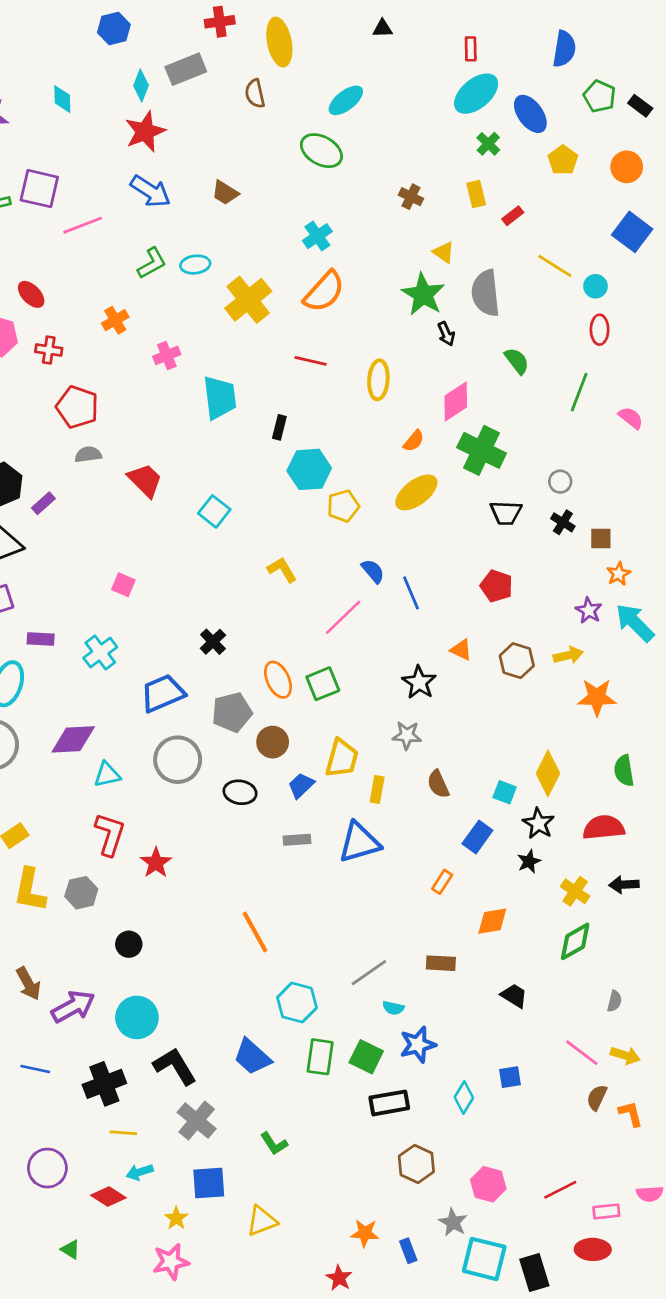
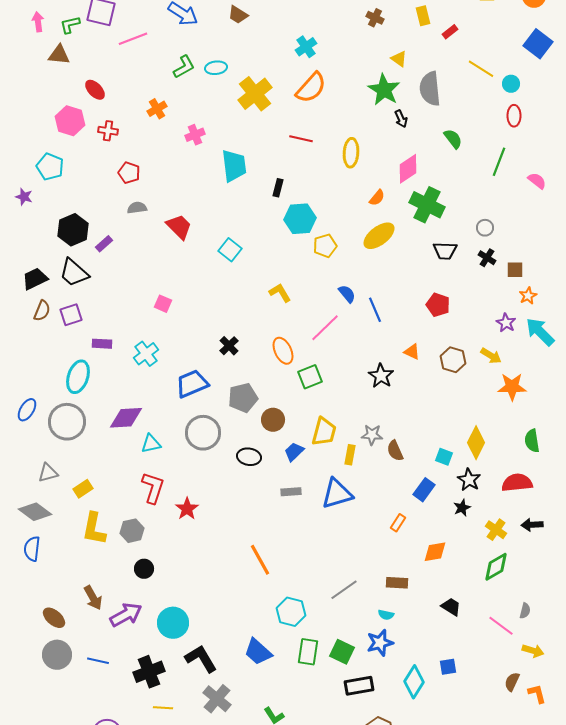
red pentagon: (77, 407) -> (129, 173), size x0.7
yellow arrow: (568, 655) -> (491, 356), turned 45
orange ellipse: (278, 680) -> (283, 351), moved
gray star: (407, 735) -> (372, 435), moved
black circle: (129, 944) -> (144, 569), moved
cyan semicircle: (393, 1008) -> (386, 615), moved
pink line: (582, 1053) -> (501, 626), moved
cyan diamond: (464, 1097) -> (414, 682), size x1.4

